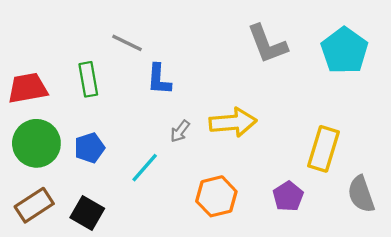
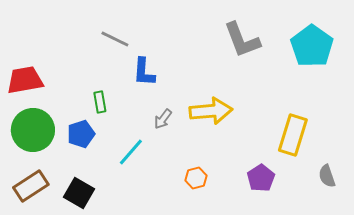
green rectangle: (88, 79) -> (100, 102), moved, size x0.7
gray semicircle: (361, 194) -> (327, 176), size x0.7
orange hexagon: (216, 196) -> (196, 178), size x0.6

